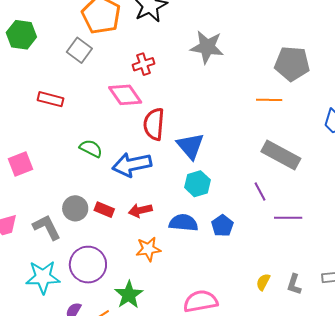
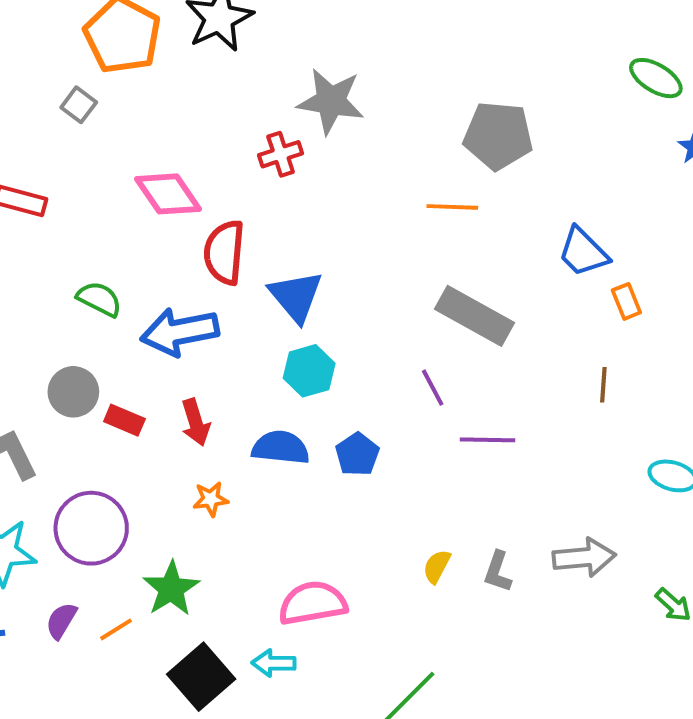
gray square: (79, 50) -> (79, 105), size x0.7
red cross: (143, 64) -> (281, 154), moved
gray circle: (75, 208) -> (73, 392), moved
red arrow: (140, 210) -> (196, 422), turned -95
orange star: (148, 249) -> (211, 499), size x0.7

